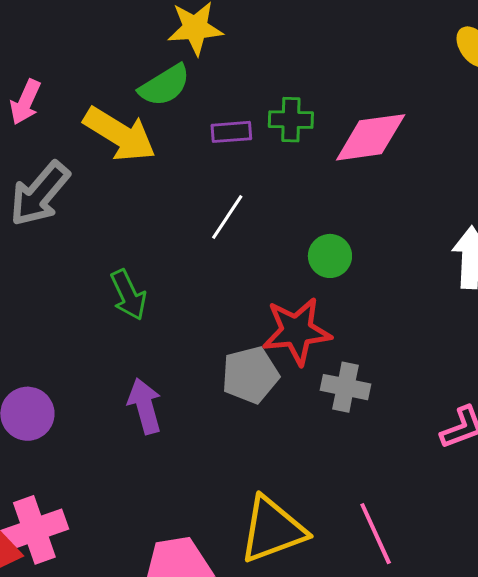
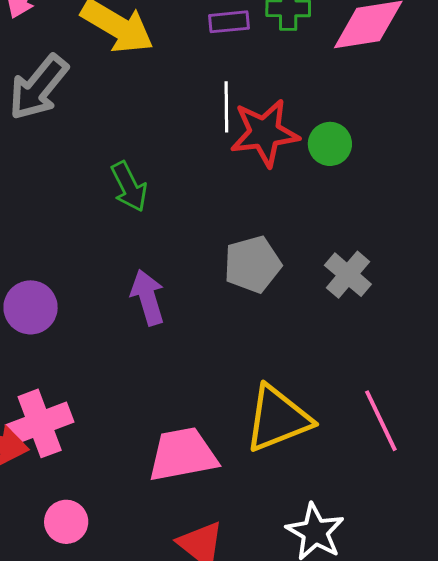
white line: (227, 217) -> (226, 107), turned -33
red star: (297, 331) -> (265, 133), moved
gray cross: (345, 387) -> (348, 275), turned 30

